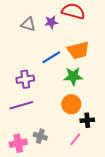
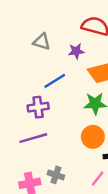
purple star: (51, 22) -> (76, 51), moved
blue line: (51, 57) -> (55, 81), moved

